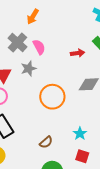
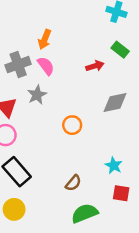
orange arrow: (33, 17) -> (45, 39), moved
gray cross: (17, 42) -> (18, 65), turned 36
orange circle: (52, 97) -> (72, 125), size x0.6

